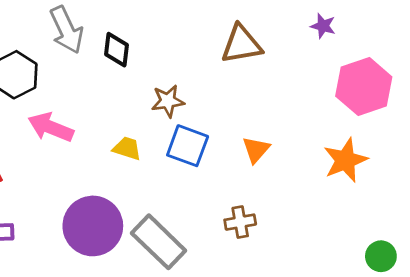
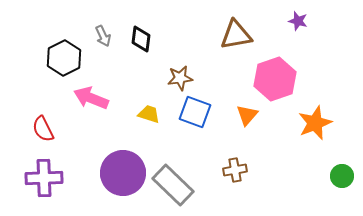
gray arrow: (66, 30) -> (103, 36), moved, size x0.6
pink hexagon: (364, 87) -> (275, 79), moved
green circle: (381, 256) -> (342, 176), moved

